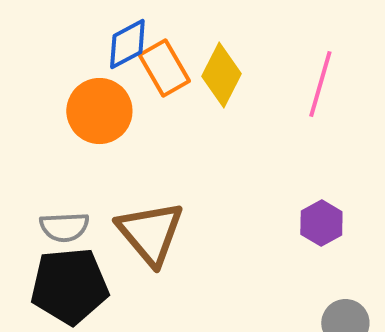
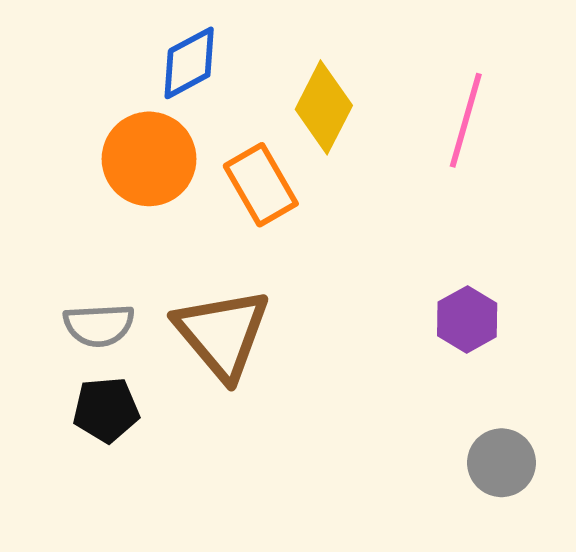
orange rectangle: (164, 68) -> (261, 185), moved
black pentagon: (69, 286) -> (106, 410), size x0.6

